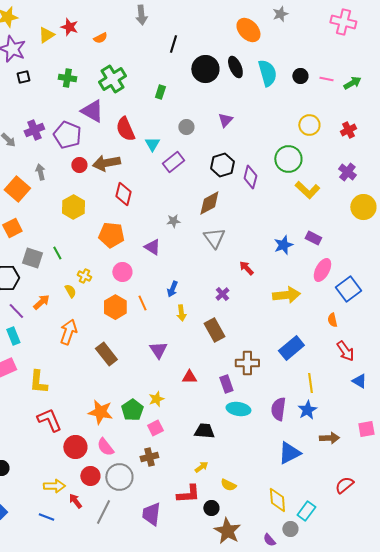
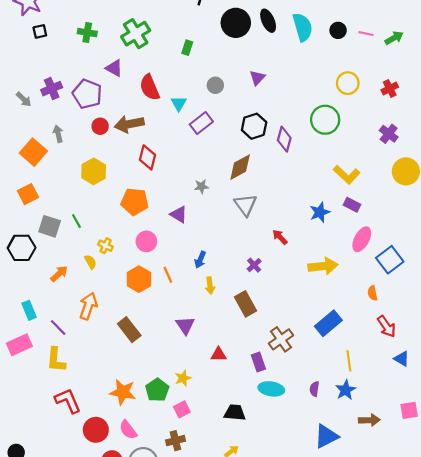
purple triangle: (92, 111) -> (114, 68), size x0.7
yellow L-shape: (307, 190) -> (347, 175), moved
purple line: (16, 311) -> (58, 328), moved
brown cross: (247, 363) -> (281, 339), turned -35
purple semicircle: (278, 409) -> (314, 389), size x0.6

